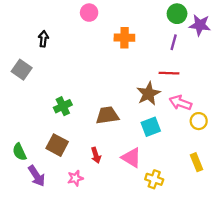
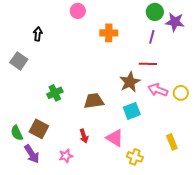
yellow circle: (199, 121) -> (181, 93), moved
brown square: (57, 145) -> (39, 129), moved

